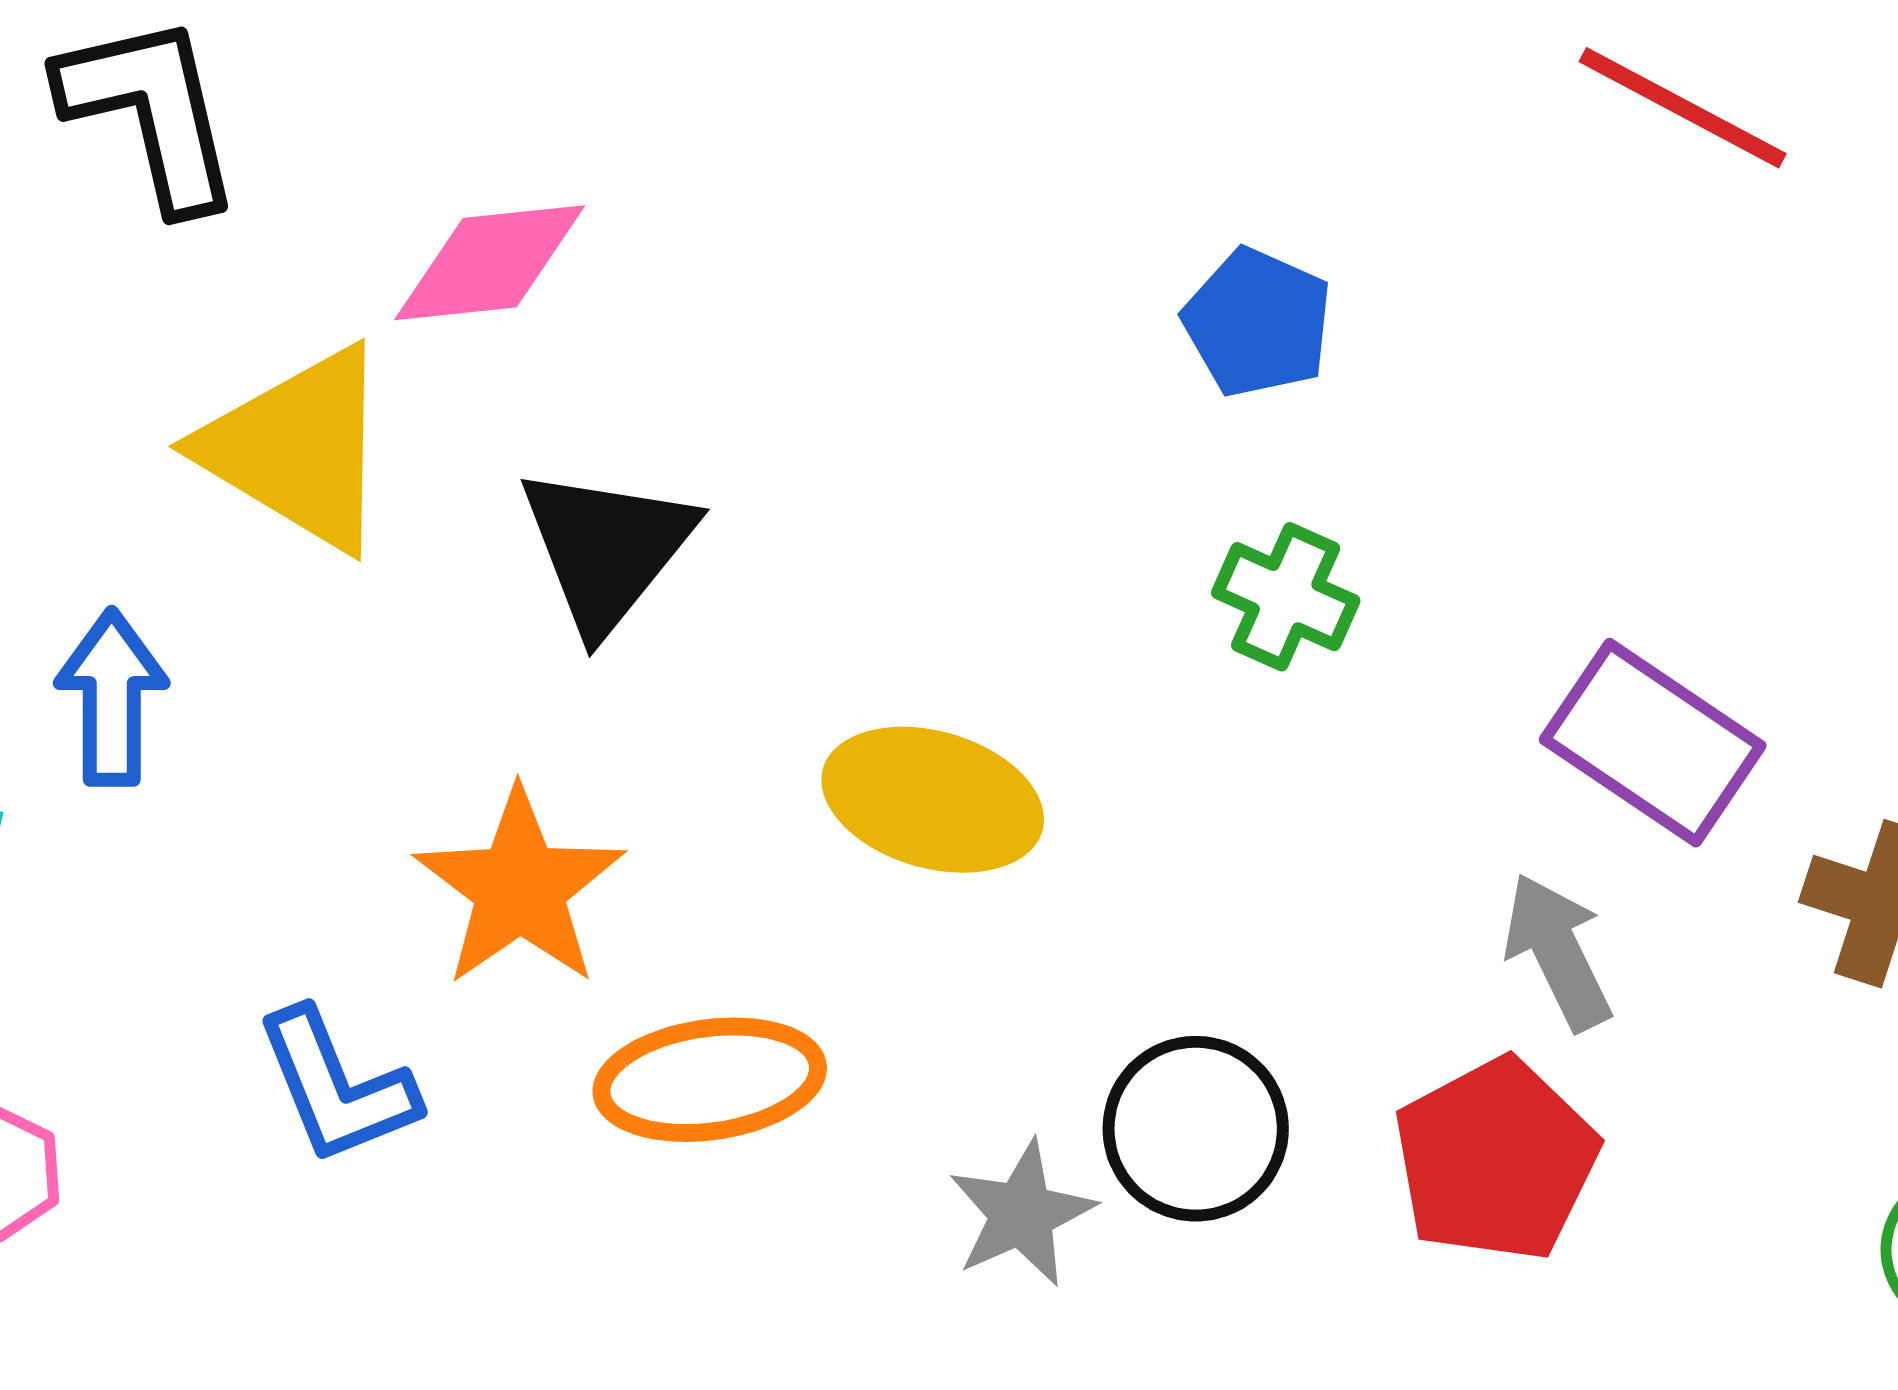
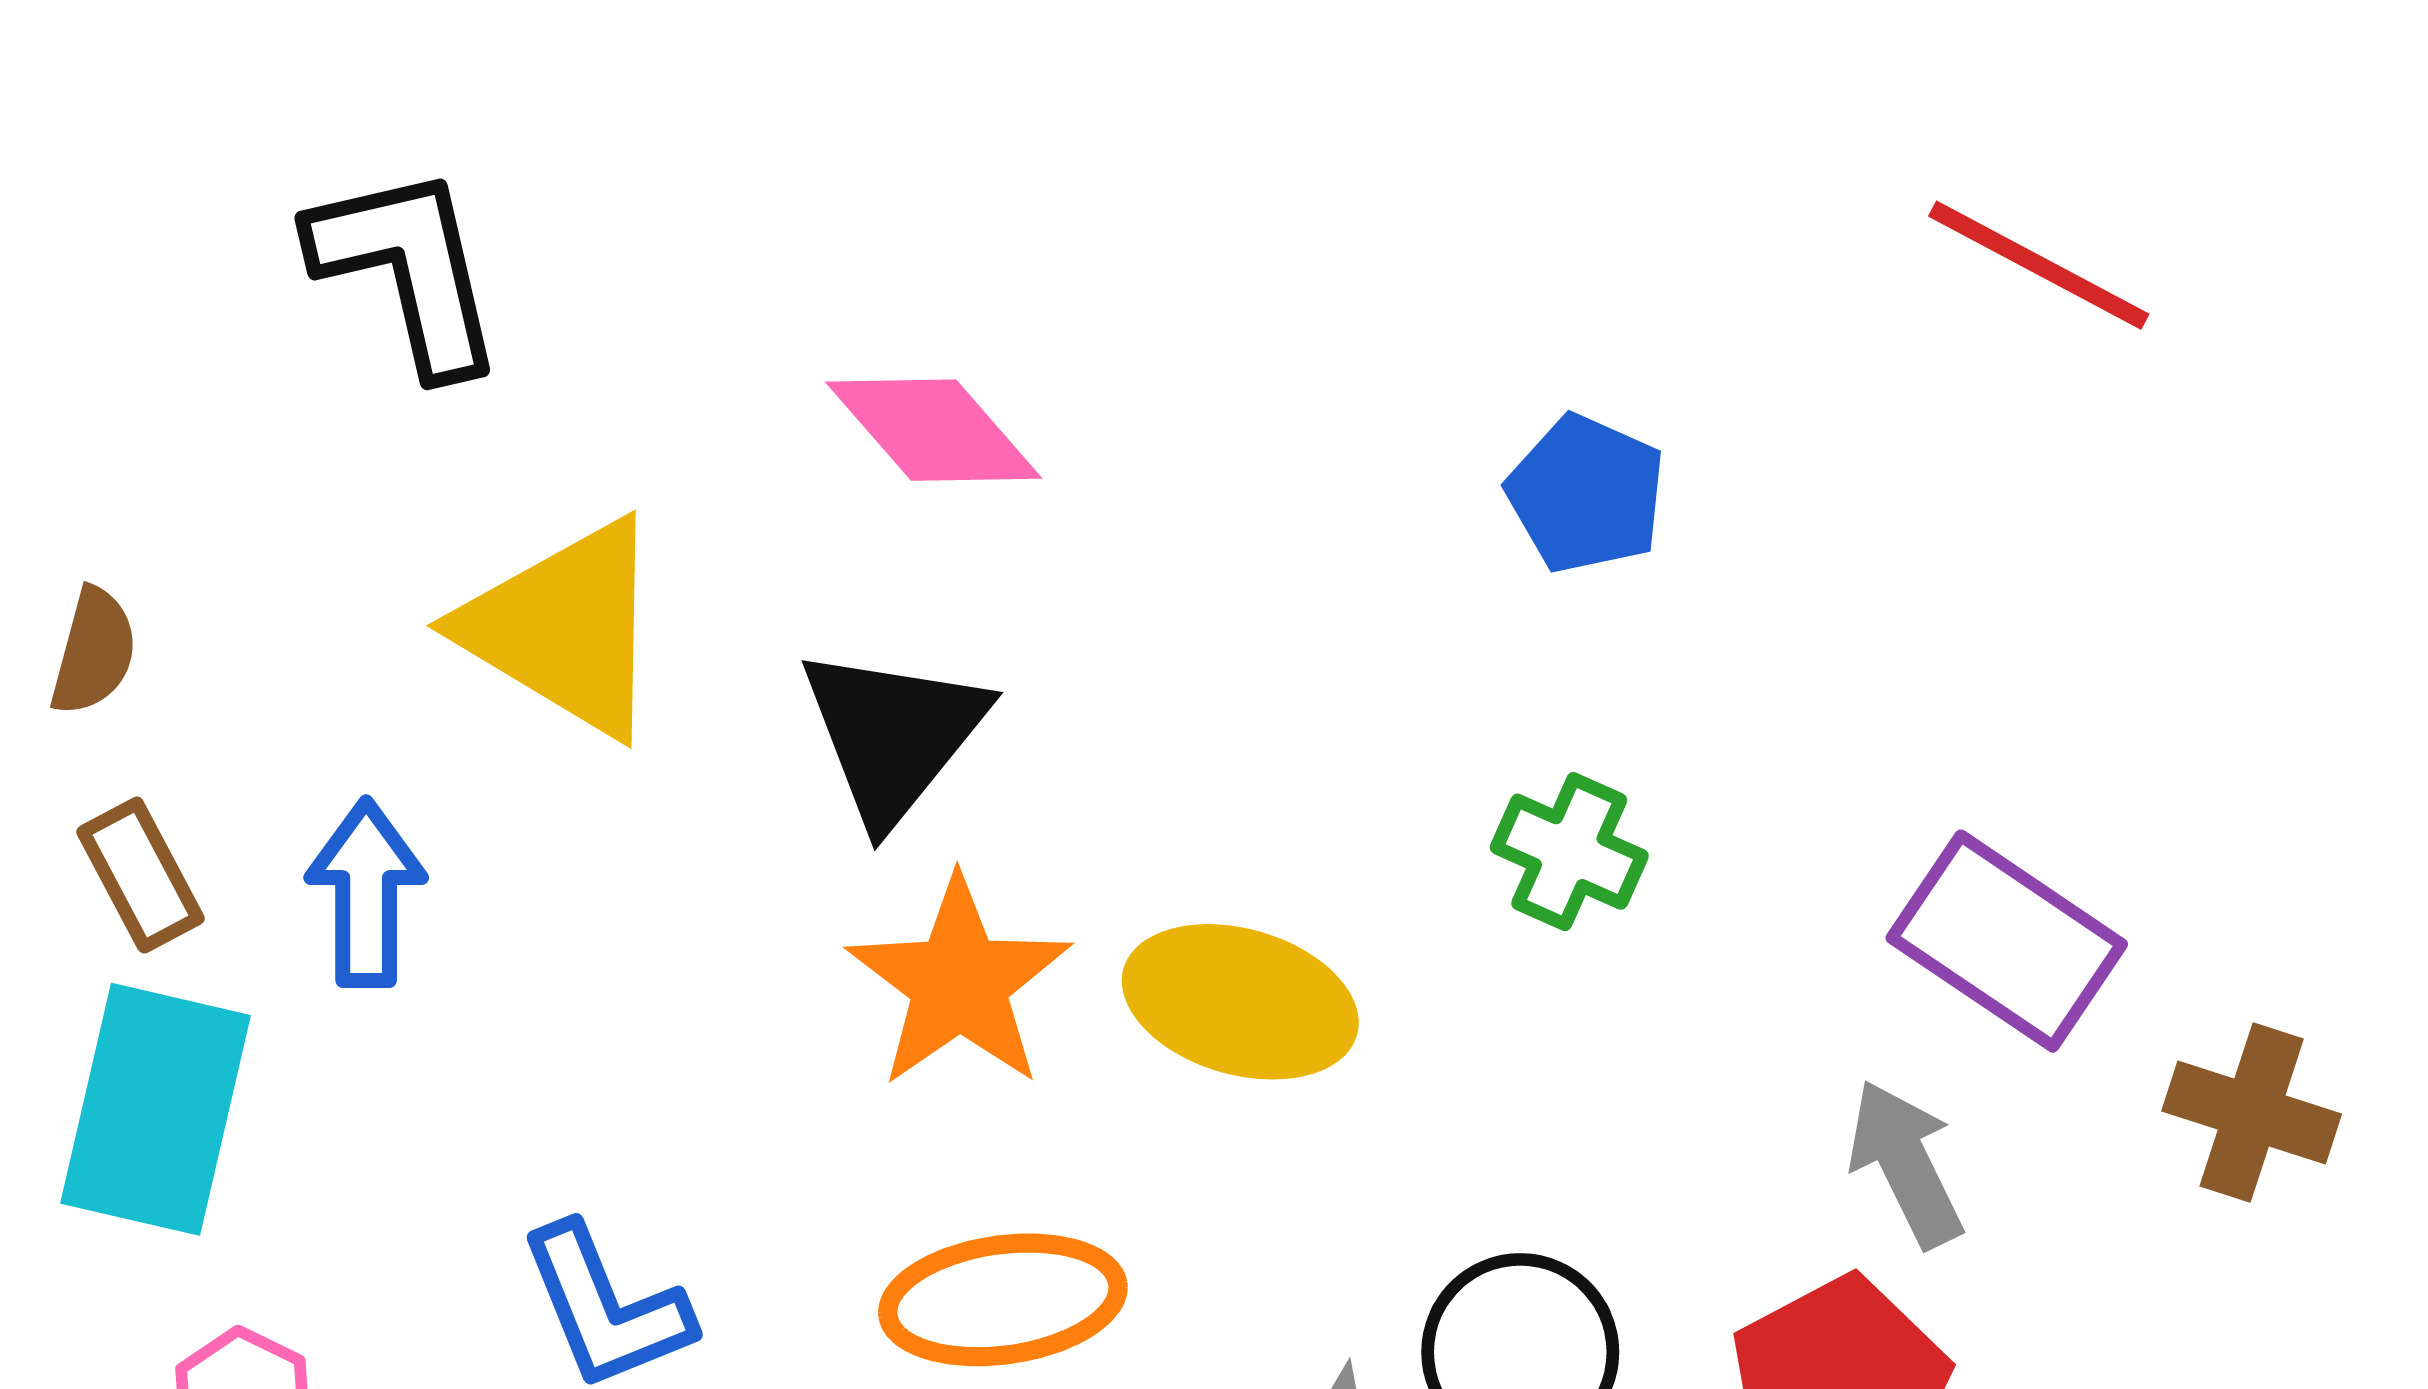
pink diamond: (490, 263) -> (934, 430), moved, turned 55
green cross: (1286, 597) -> (1569, 852), moved
orange star: (520, 888) -> (959, 983), moved

